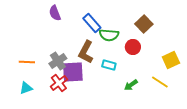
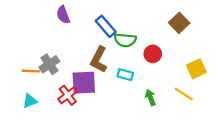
brown square: (144, 24) -> (179, 23), moved
gray cross: (58, 61) -> (49, 64), moved
green arrow: (131, 85) -> (150, 98), turned 104

